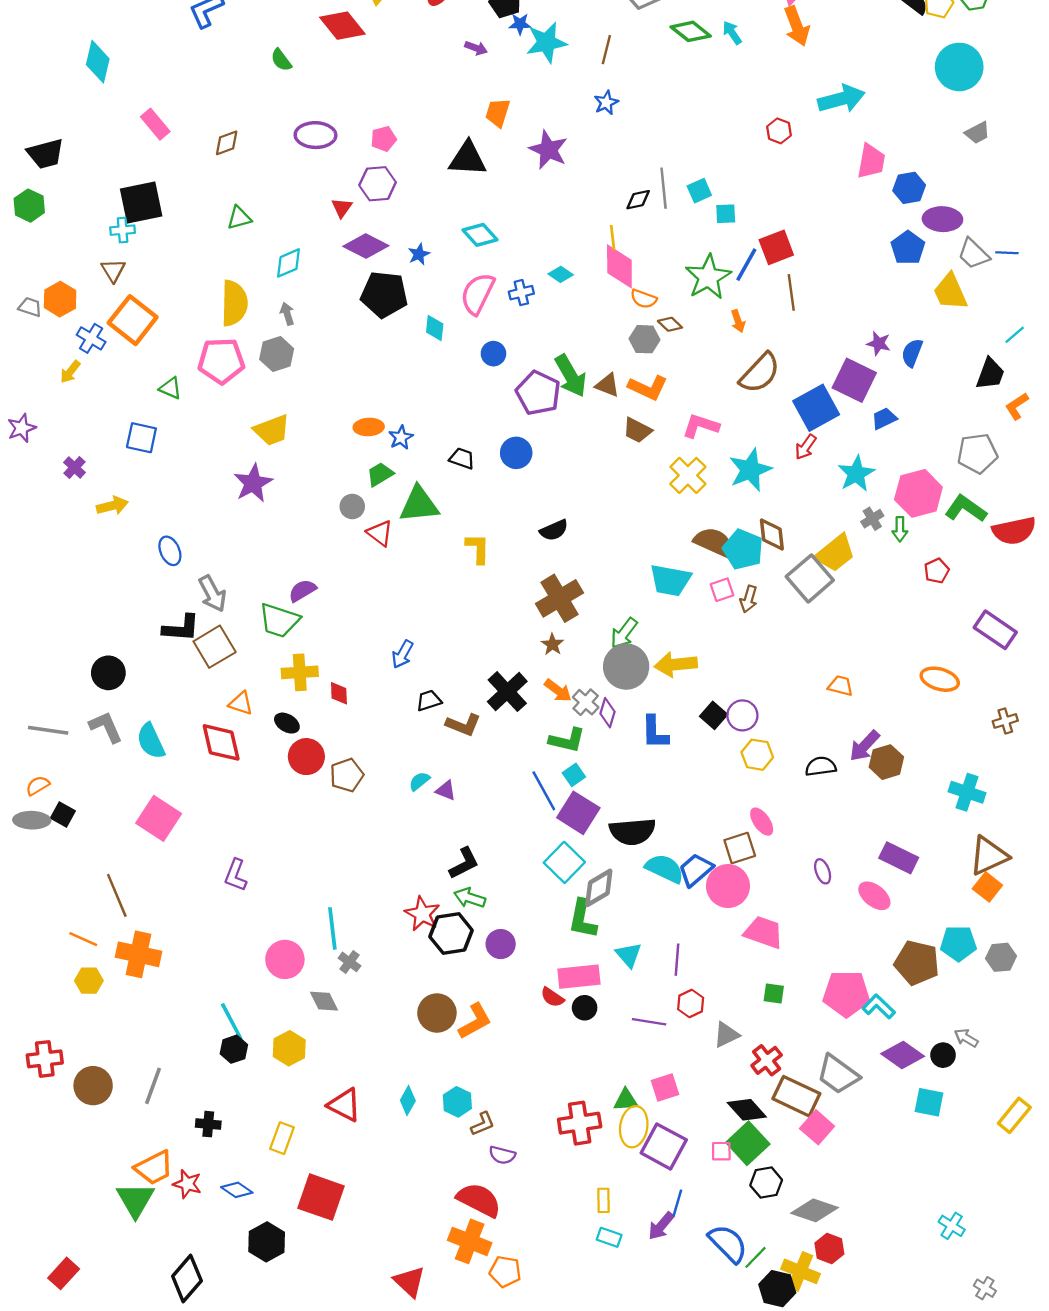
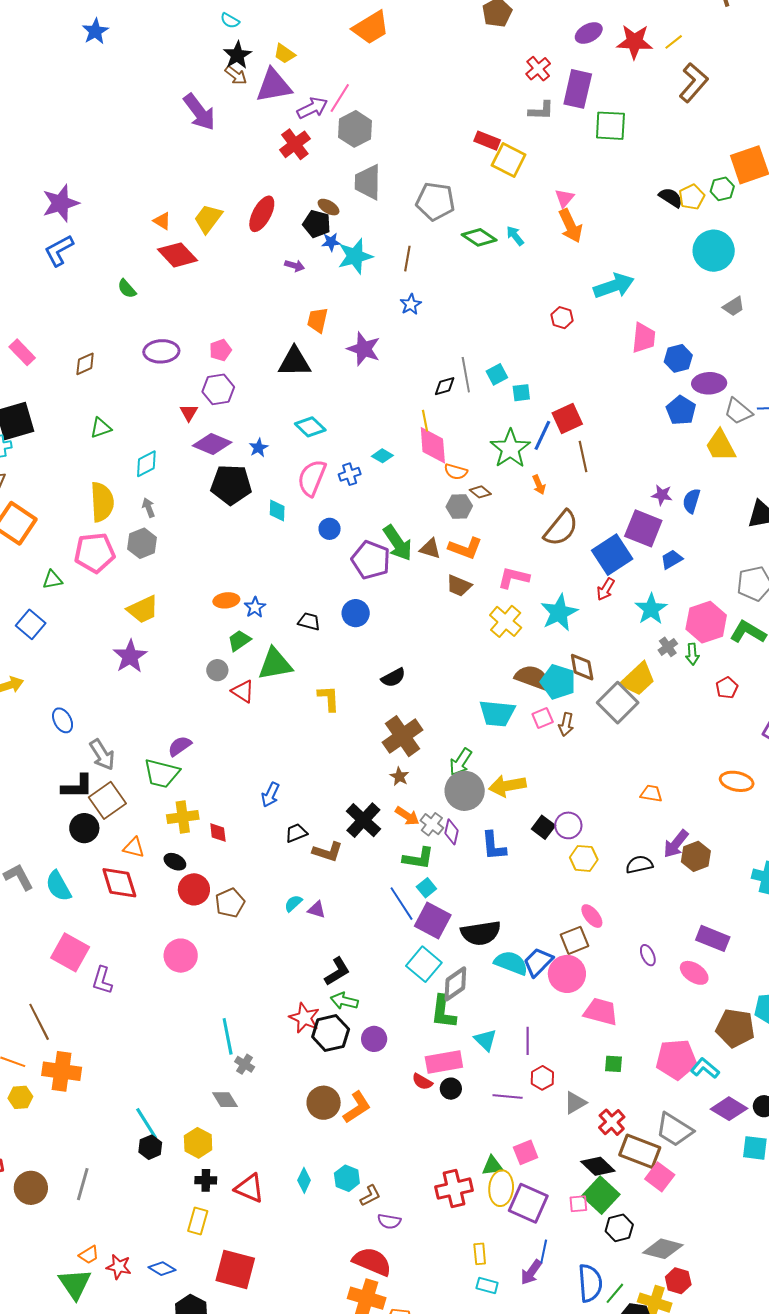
green triangle: (170, 388) -> (52, 580), turned -30
blue square: (141, 438) -> (31, 624), turned 32
black circle: (108, 673) -> (84, 828), moved
purple L-shape: (236, 875) -> (102, 980), moved
pink circle: (285, 959) -> (181, 956), moved
black cross: (208, 1124) -> (206, 1180), moved
orange trapezoid: (154, 1168) -> (89, 1255), size x0.6
blue semicircle: (728, 1243) -> (590, 1283), turned 45

